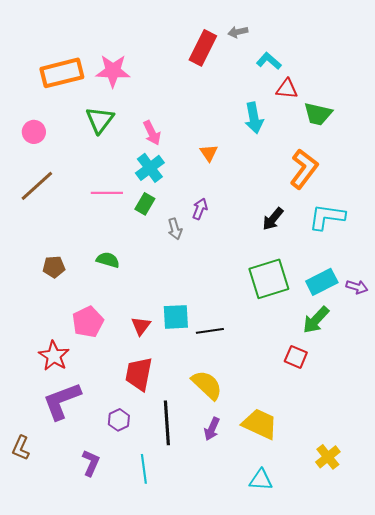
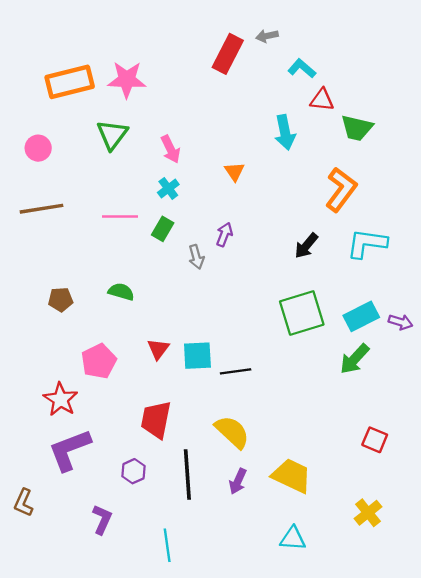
cyan cross: (150, 168) -> (168, 188), size x0.7
brown line: (37, 186) -> (42, 209), turned 33
red triangle: (141, 326) -> (158, 349), moved
red square: (296, 357) -> (375, 440), moved
cyan line: (144, 469) -> (167, 545), moved

